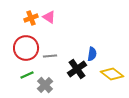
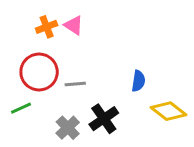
black cross: (77, 69) -> (104, 119), moved
green line: (27, 75) -> (21, 108), moved

